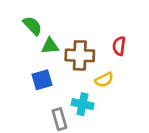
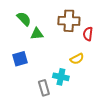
brown cross: (80, 55) -> (69, 21), moved
blue square: (42, 80) -> (20, 59), moved

